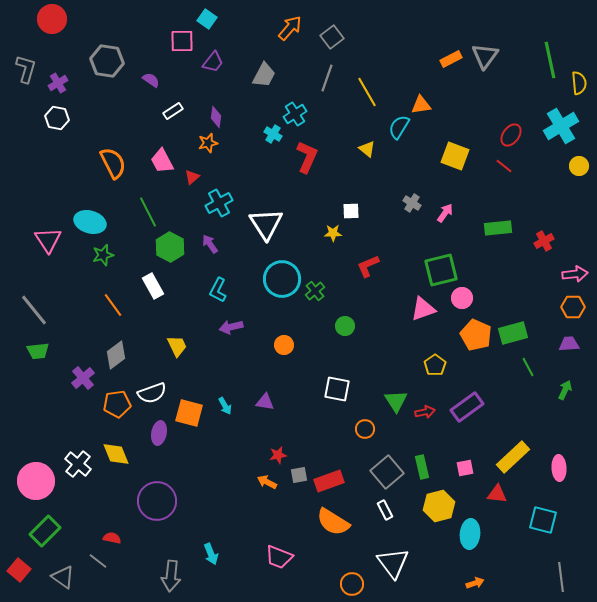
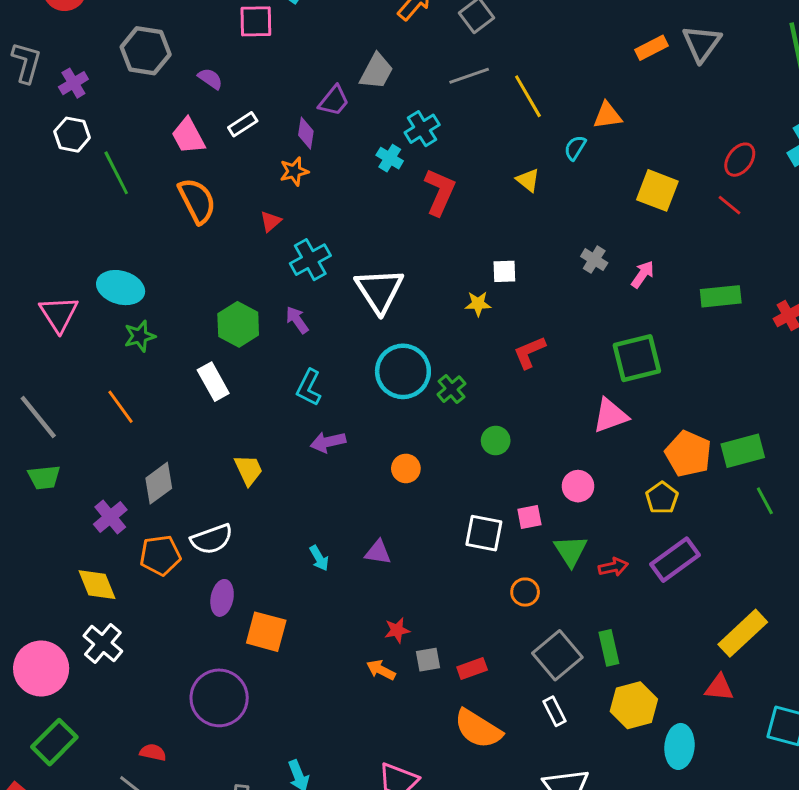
purple trapezoid: (213, 62) -> (334, 101), moved
gray line: (327, 78) -> (469, 76), turned 52
cyan semicircle: (399, 127) -> (575, 148), size x0.7
pink trapezoid: (162, 161) -> (188, 136), moved
orange semicircle: (113, 163) -> (197, 201), moved
green line: (148, 212) -> (116, 173), moved
pink circle: (462, 298) -> (578, 486), moved
orange line: (113, 305) -> (121, 407), moved
yellow pentagon: (435, 365) -> (662, 498), moved
orange square: (189, 413) -> (266, 632), moved
yellow diamond: (116, 454) -> (97, 585), moved
pink square: (465, 468) -> (529, 517), moved
red rectangle: (329, 481) -> (472, 668), size x0.7

